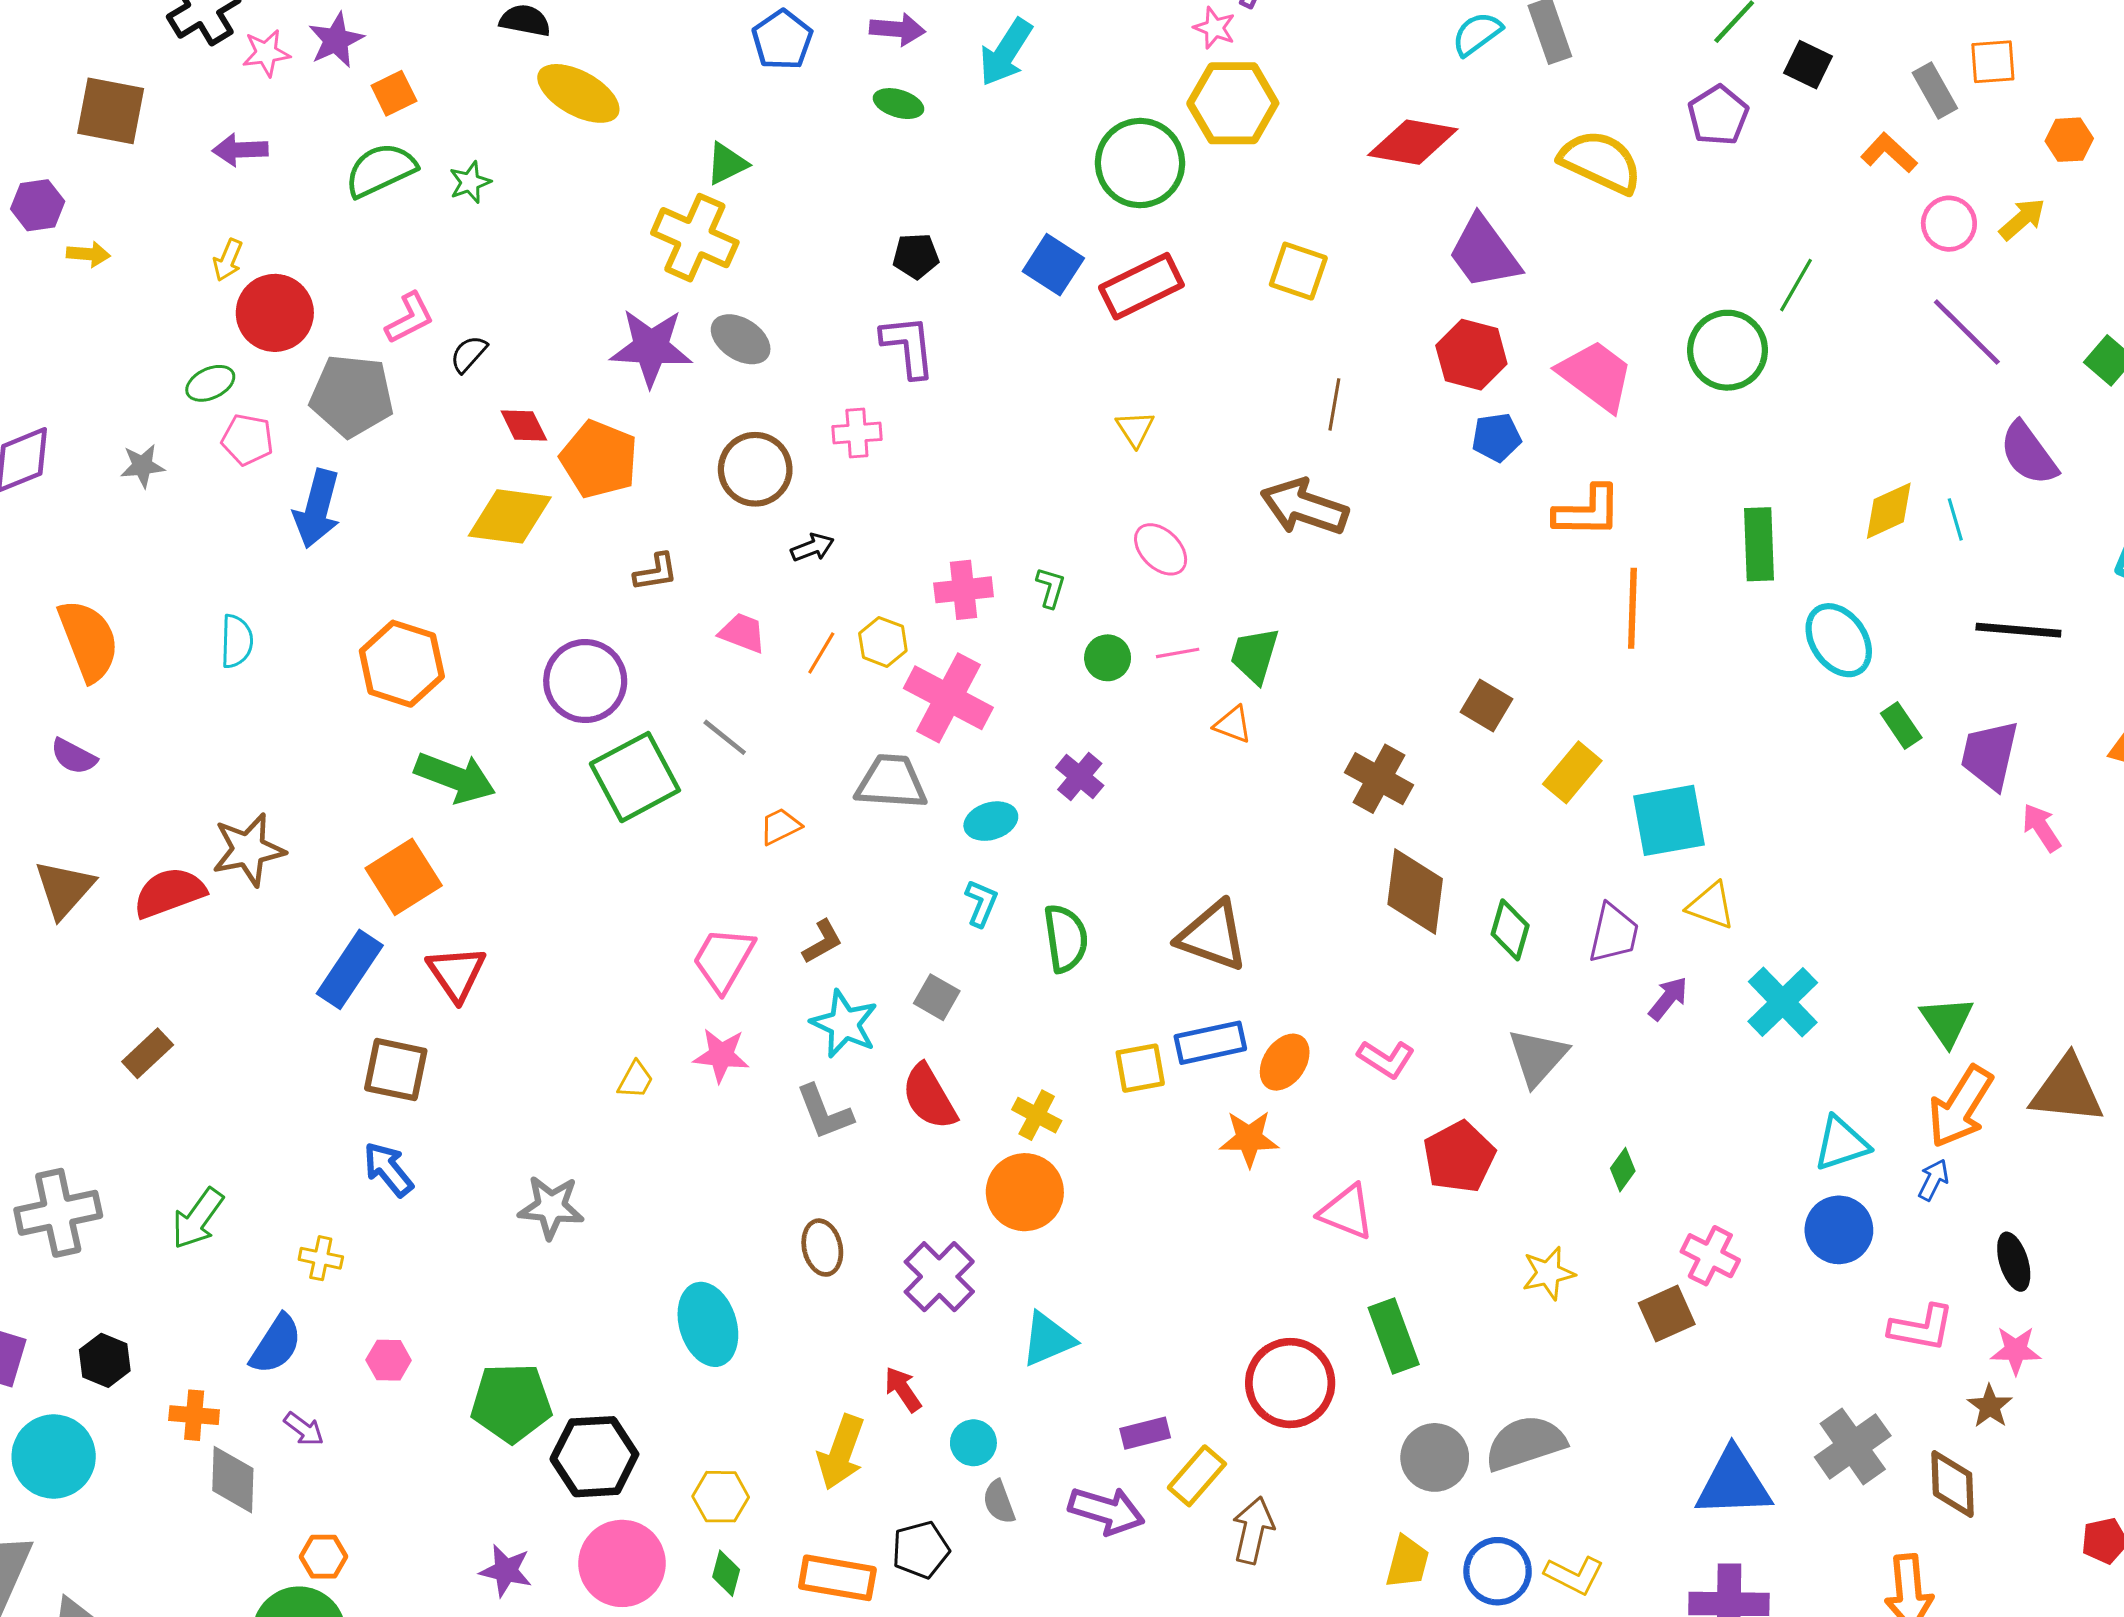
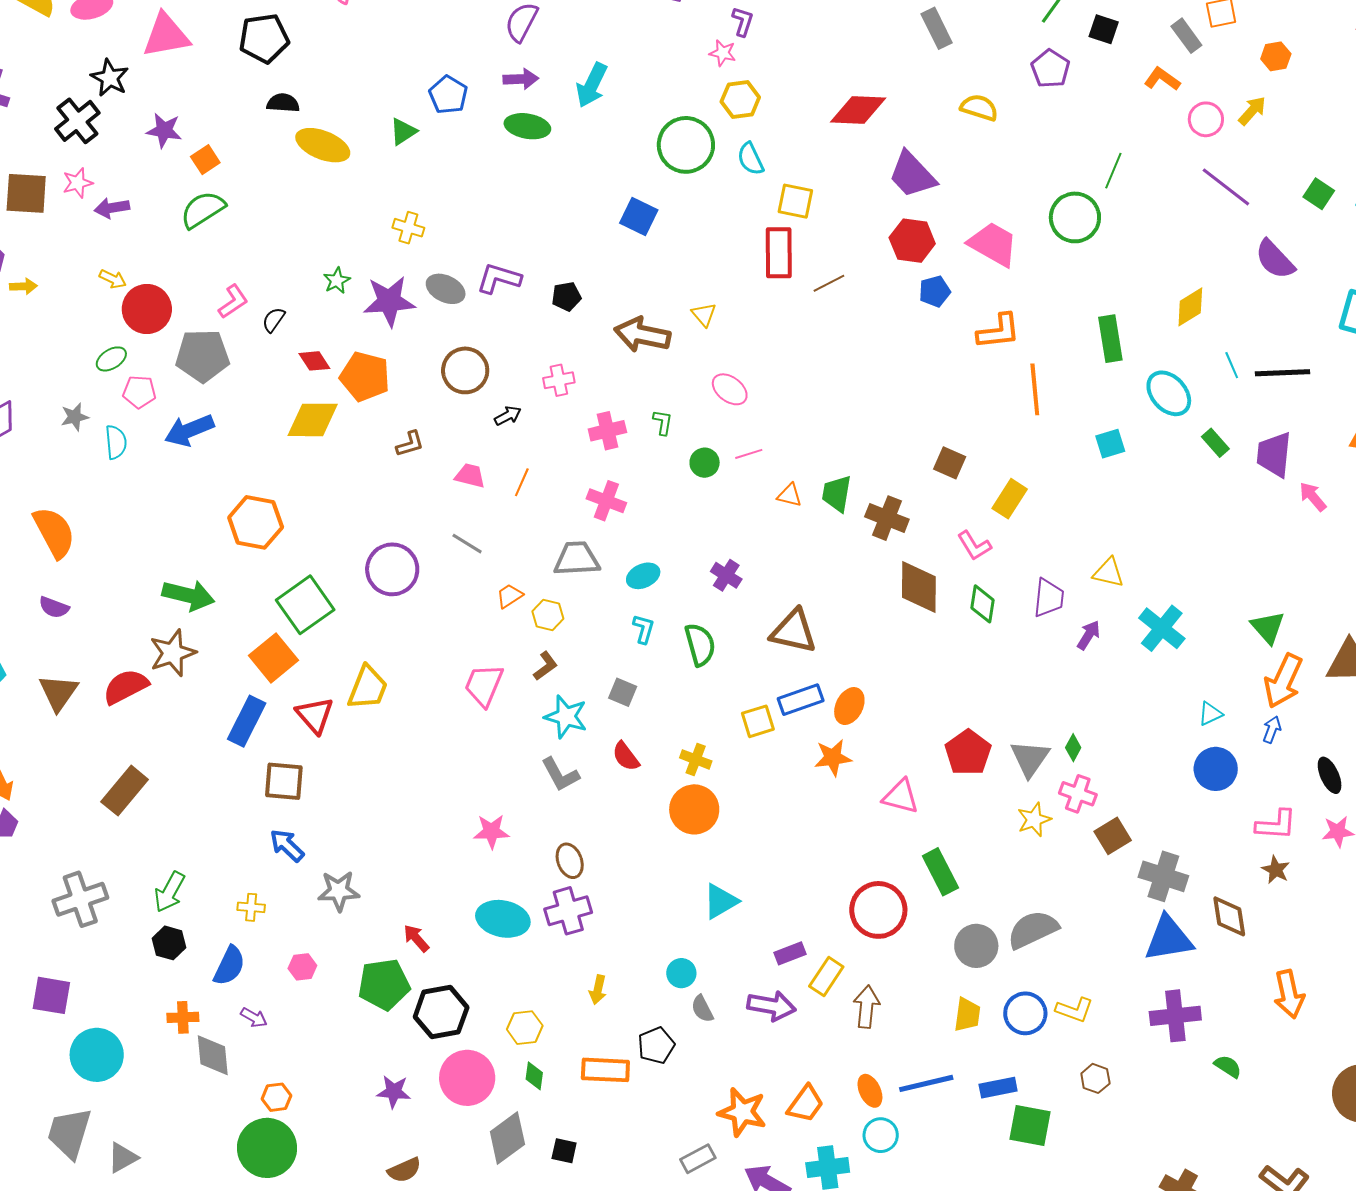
cyan semicircle: (1477, 34) -> (751, 159), moved, turned -72
purple star: (336, 40) -> (164, 130), turned -30
pink star: (266, 53) -> (78, 183), moved
yellow hexagon: (1233, 103) -> (740, 100), size x0.7
green ellipse: (898, 104) -> (527, 126), size x1.4
yellow semicircle: (1601, 162) -> (979, 108), size x0.7
green triangle: (727, 164) -> (403, 132), moved
green star: (470, 182) -> (337, 281), moved
yellow cross: (695, 238) -> (408, 228), size x0.6
black pentagon: (916, 256) -> (566, 296), moved
yellow arrow: (228, 260) -> (113, 279), turned -80
red rectangle: (1141, 286) -> (779, 253), moved, turned -57
purple L-shape: (908, 346) -> (499, 278), moved, turned -60
brown line: (1334, 404) -> (829, 283), turned 60
pink cross: (857, 433) -> (559, 380), moved
brown arrow: (1304, 507) -> (642, 335), moved
blue arrow: (317, 509) -> (189, 430), turned 60
cyan line: (1955, 519) -> (1232, 365), moved
cyan semicircle: (237, 641) -> (116, 442), moved
yellow hexagon: (883, 642) -> (548, 615), moved
green trapezoid: (1255, 655) -> (837, 494), moved
purple circle: (585, 681) -> (392, 569), moved
pink cross: (948, 698) -> (606, 501), size x0.7
green square: (635, 777) -> (305, 605), moved
purple cross: (1080, 777) -> (726, 575), moved
green arrow: (455, 778) -> (188, 595), moved
cyan square: (1669, 820) -> (1110, 444), moved, size x0.6
brown rectangle: (148, 1053) -> (125, 791), size x1.5
pink star: (721, 1055) -> (491, 831), moved
gray triangle: (1538, 1057) -> (1030, 758), moved
pink L-shape: (1386, 1059) -> (974, 546), moved, turned 33
yellow trapezoid: (635, 1080) -> (368, 688), moved, size x1.8
red semicircle: (929, 1097) -> (626, 756), size x0.7
cyan triangle: (1841, 1144) -> (1210, 714), size x0.7
gray star: (551, 1207) -> (339, 891), moved
pink cross: (1710, 1256) -> (1078, 794), moved
purple cross: (939, 1277) -> (568, 911), moved, turned 36
cyan ellipse: (708, 1324) -> (503, 919), turned -54
black hexagon: (105, 1360) -> (169, 943), moved
red arrow: (903, 1389) -> (416, 938), moved
brown star: (1990, 1406) -> (1276, 870), moved
gray cross: (1853, 1446) -> (1163, 876), moved, turned -30
yellow arrow: (841, 1452) -> (598, 990), size x0.6
brown diamond: (1953, 1484) -> (1229, 916), moved

